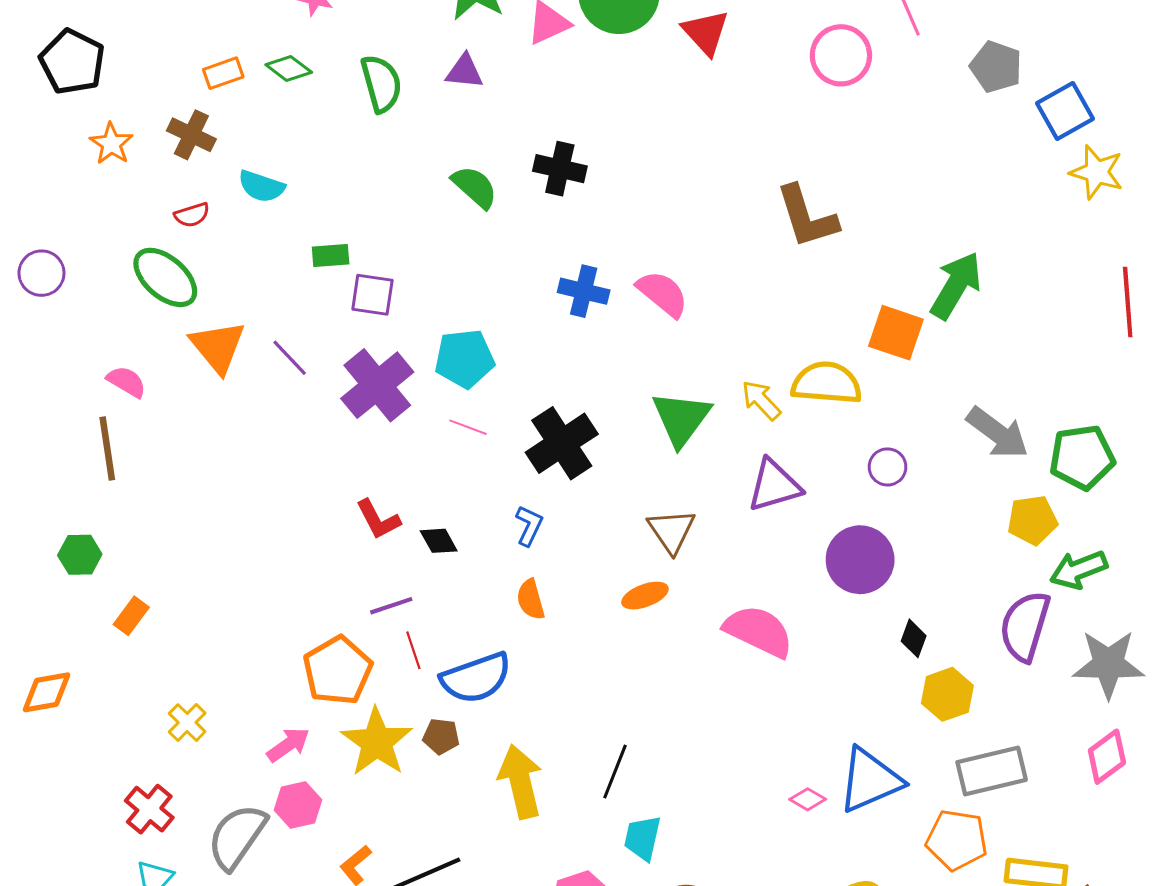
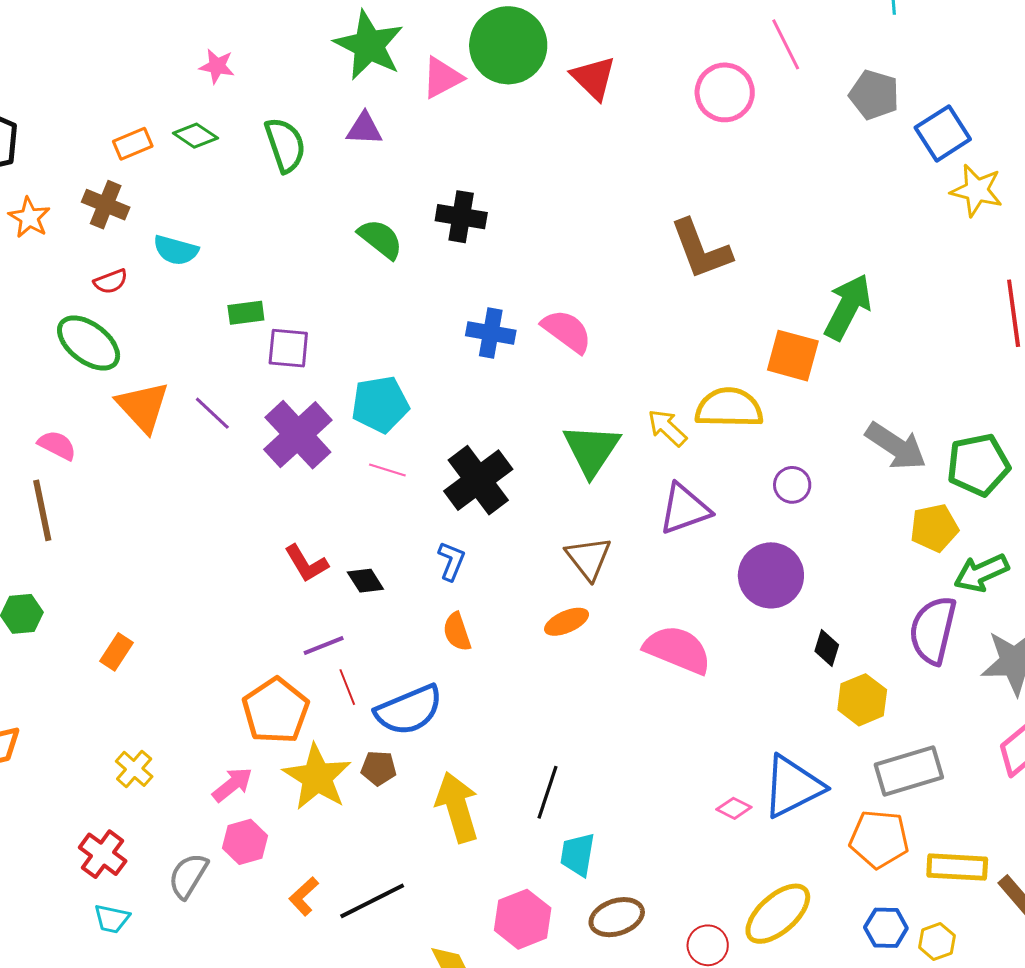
orange rectangle: (131, 616) -> (117, 652), moved
gray semicircle: (237, 837) -> (188, 876), size x0.7

